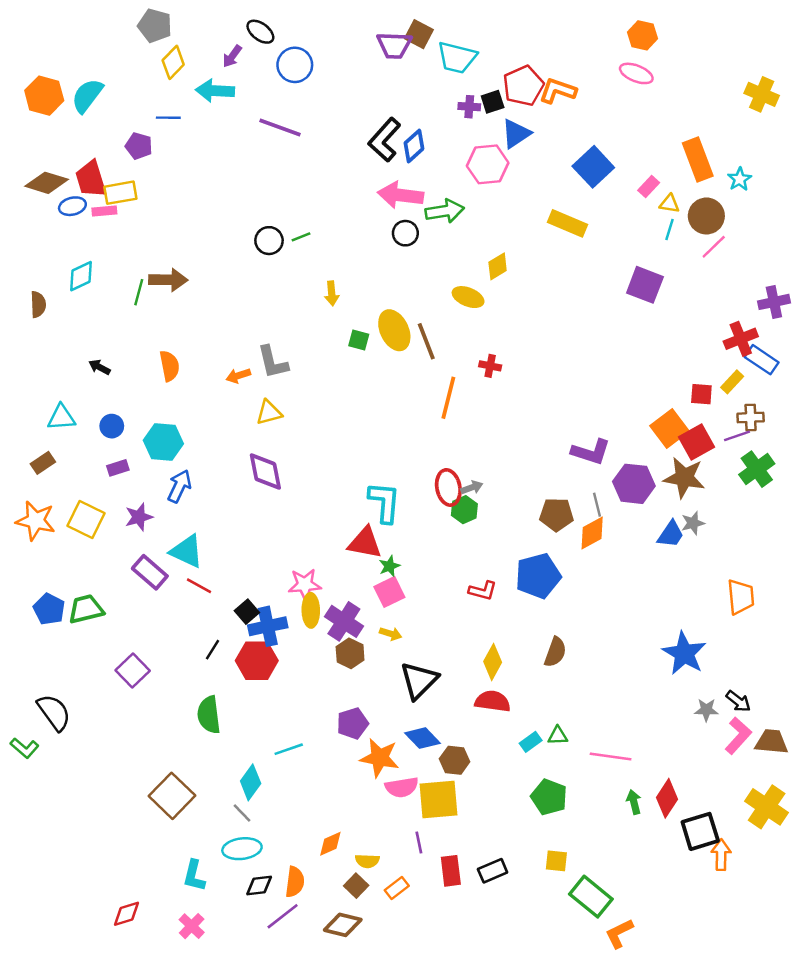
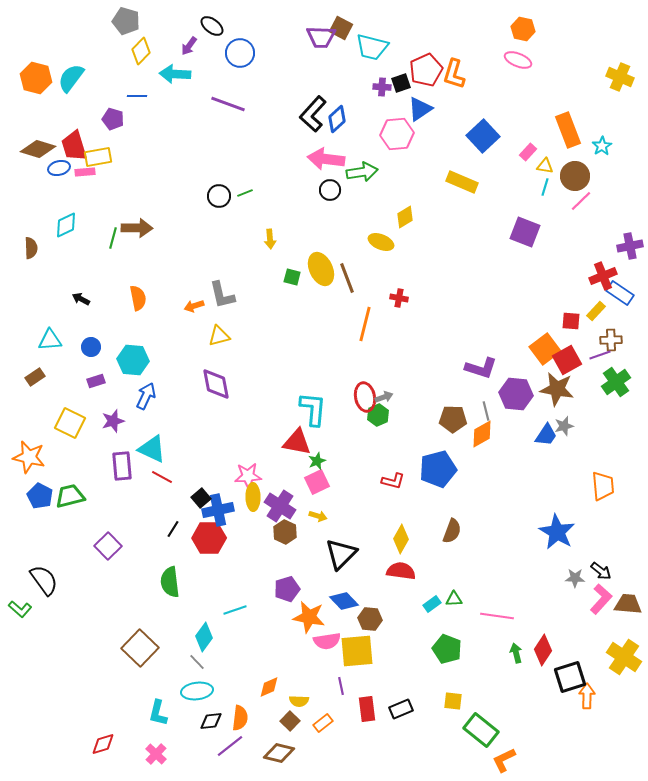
orange L-shape: (558, 91) -> (454, 74), turned -92
orange star: (36, 521) -> (29, 457), moved
purple rectangle: (150, 572) -> (122, 466), turned 44

